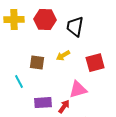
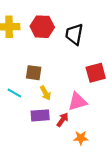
yellow arrow: (63, 56) -> (45, 93), moved, turned -88
cyan line: (19, 82) -> (14, 93), turned -32

